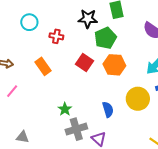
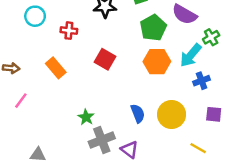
green pentagon: (105, 38) -> (153, 28), moved
orange hexagon: (114, 65) -> (157, 62), moved
yellow circle: (138, 99) -> (172, 114), moved

